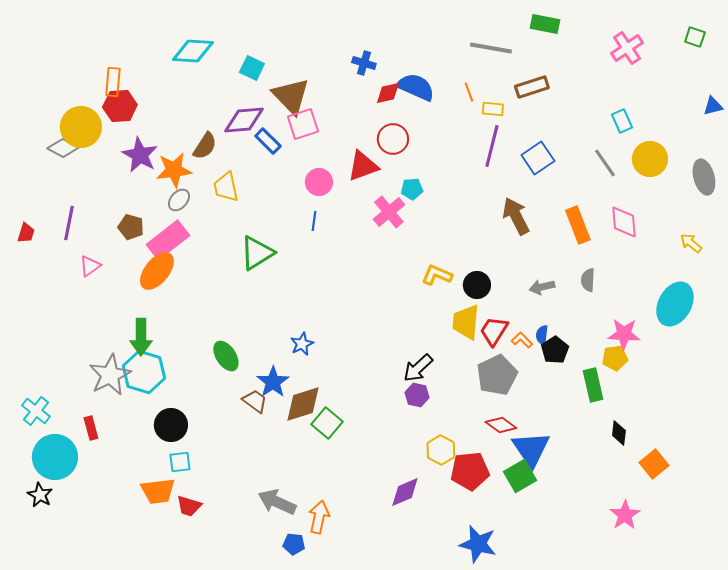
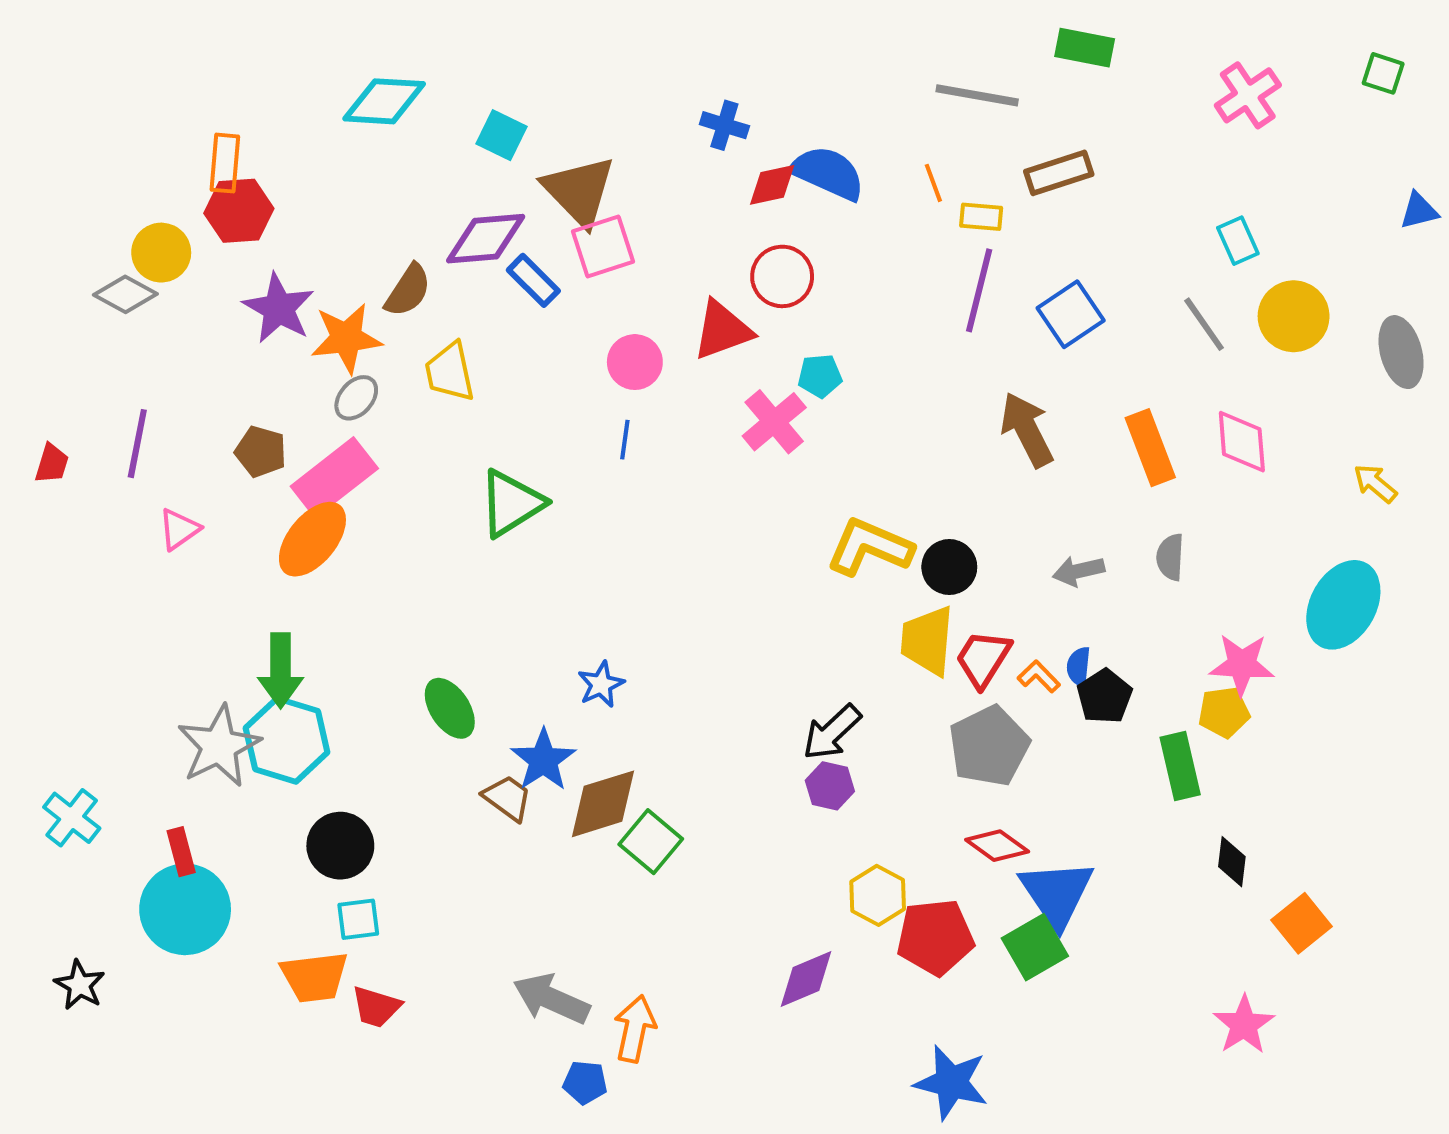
yellow circle: (81, 127) -> (161, 253), size x0.7
yellow L-shape: (437, 275) -> (870, 547), size x1.4
cyan circle: (55, 457) -> (185, 909), moved

